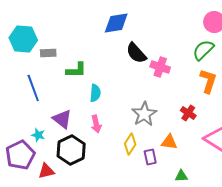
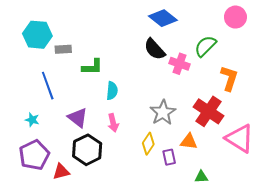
blue diamond: (116, 23) -> (163, 18), moved, turned 48
green semicircle: (203, 50) -> (205, 46), moved
red cross: (188, 113) -> (209, 111), size x1.8
cyan star: (38, 135) -> (32, 120), moved

